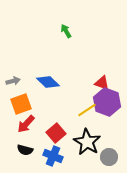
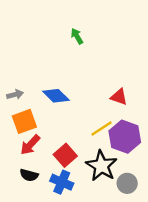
purple hexagon: (107, 102) -> (125, 137), moved

